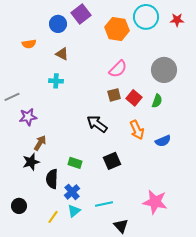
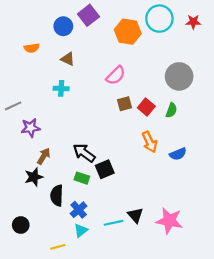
pink semicircle: (118, 69) -> (116, 75), moved
black arrow: (97, 124) -> (84, 153), moved
black square: (112, 161) -> (105, 169), moved
yellow line: (53, 217) -> (58, 247), moved, turned 40
black triangle: (121, 226) -> (135, 215), moved

